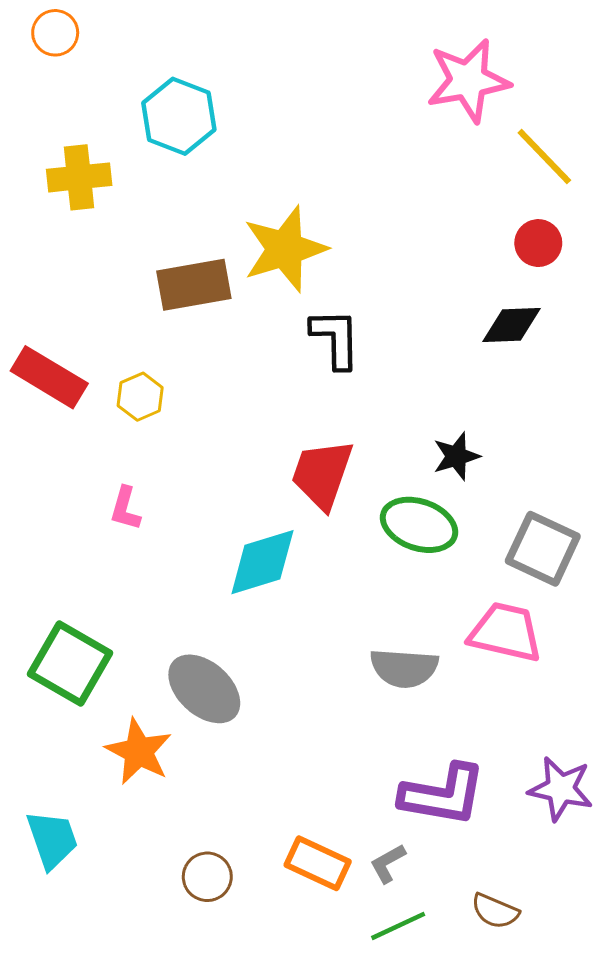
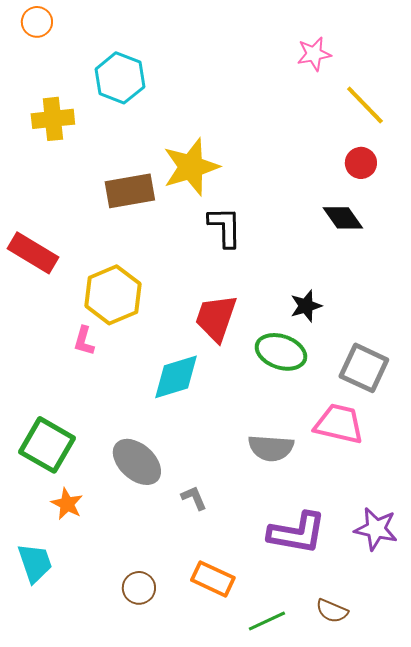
pink star: (468, 81) -> (314, 54), size x0.6
black diamond: (511, 325) -> (343, 218), turned 57
yellow hexagon: (140, 397) -> (113, 295), moved, size x1.8
orange star: (139, 752) -> (67, 504), moved, size x0.7
gray L-shape: (388, 863) -> (194, 498), moved, turned 96

